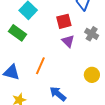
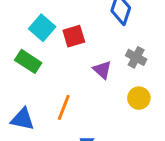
red square: (64, 21) -> (74, 36), moved
yellow circle: (92, 75) -> (139, 98), moved

